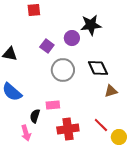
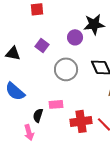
purple square: (47, 46) -> (42, 45), moved
red cross: (68, 129) -> (81, 121), moved

